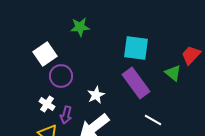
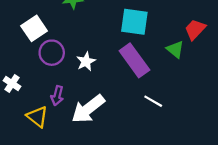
white star: (96, 95) -> (86, 61), moved
white cross: (47, 104) -> (12, 84), moved

